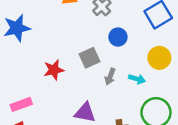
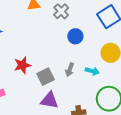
gray square: (90, 58) -> (46, 77), moved

